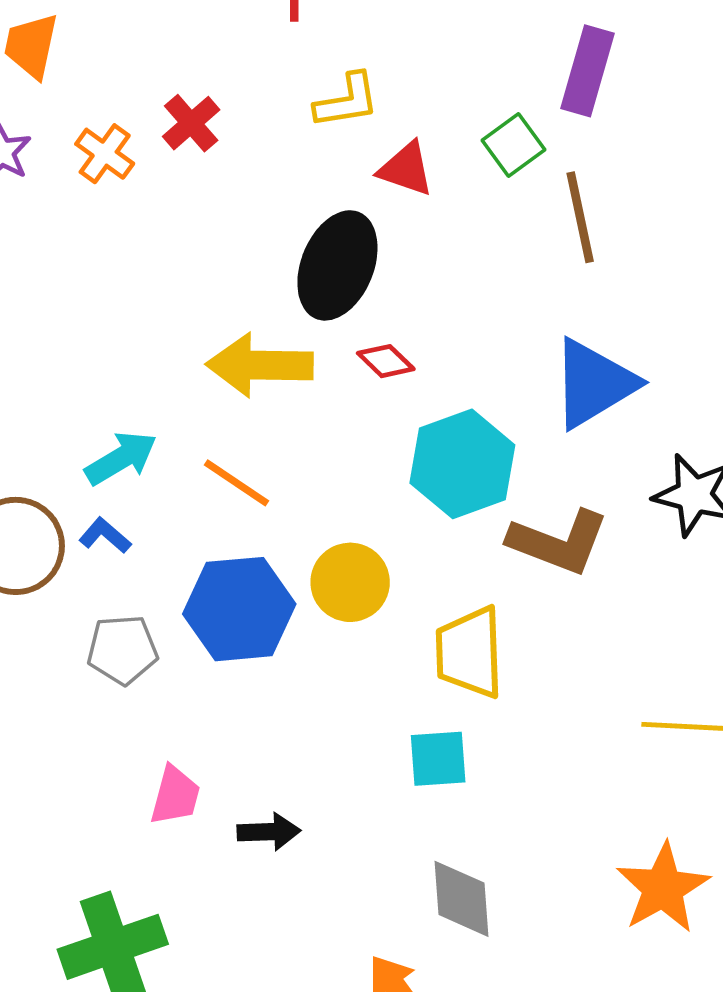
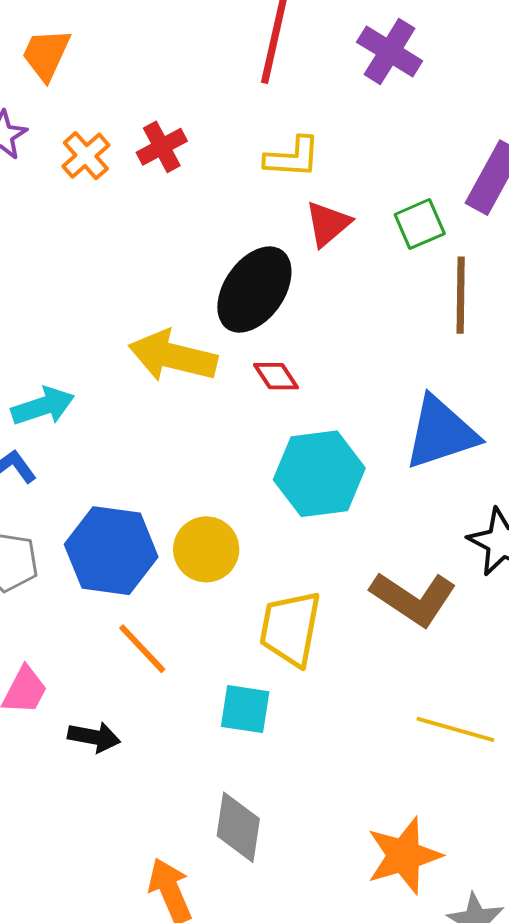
red triangle: (406, 169) -> (328, 224), turned 48
orange line: (236, 483) -> (142, 649), moved
brown L-shape: (559, 542) -> (413, 599), moved

